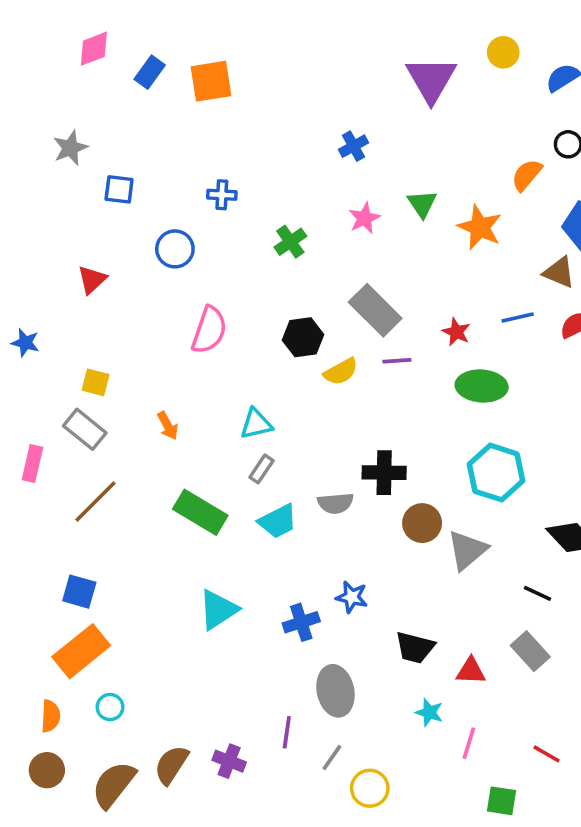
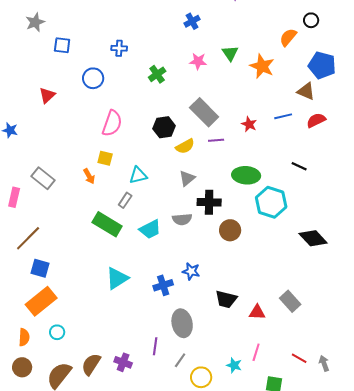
pink star: (364, 218) -> (198, 61), turned 30
yellow square: (96, 382) -> (105, 158), moved
green ellipse: (482, 386) -> (246, 175), moved
gray rectangle: (262, 469) -> (125, 200), moved
brown line: (96, 501) -> (28, 238), moved
gray triangle: (467, 550) -> (187, 178), moved, size x0.7
black line: (537, 593) -> (299, 166), moved
cyan star: (429, 712) -> (234, 365), moved

